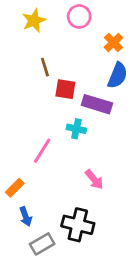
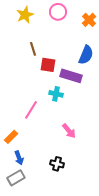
orange cross: (113, 42) -> (89, 20), moved
black cross: (78, 225) -> (57, 164), size x0.6
gray rectangle: (42, 244) -> (16, 178), moved

